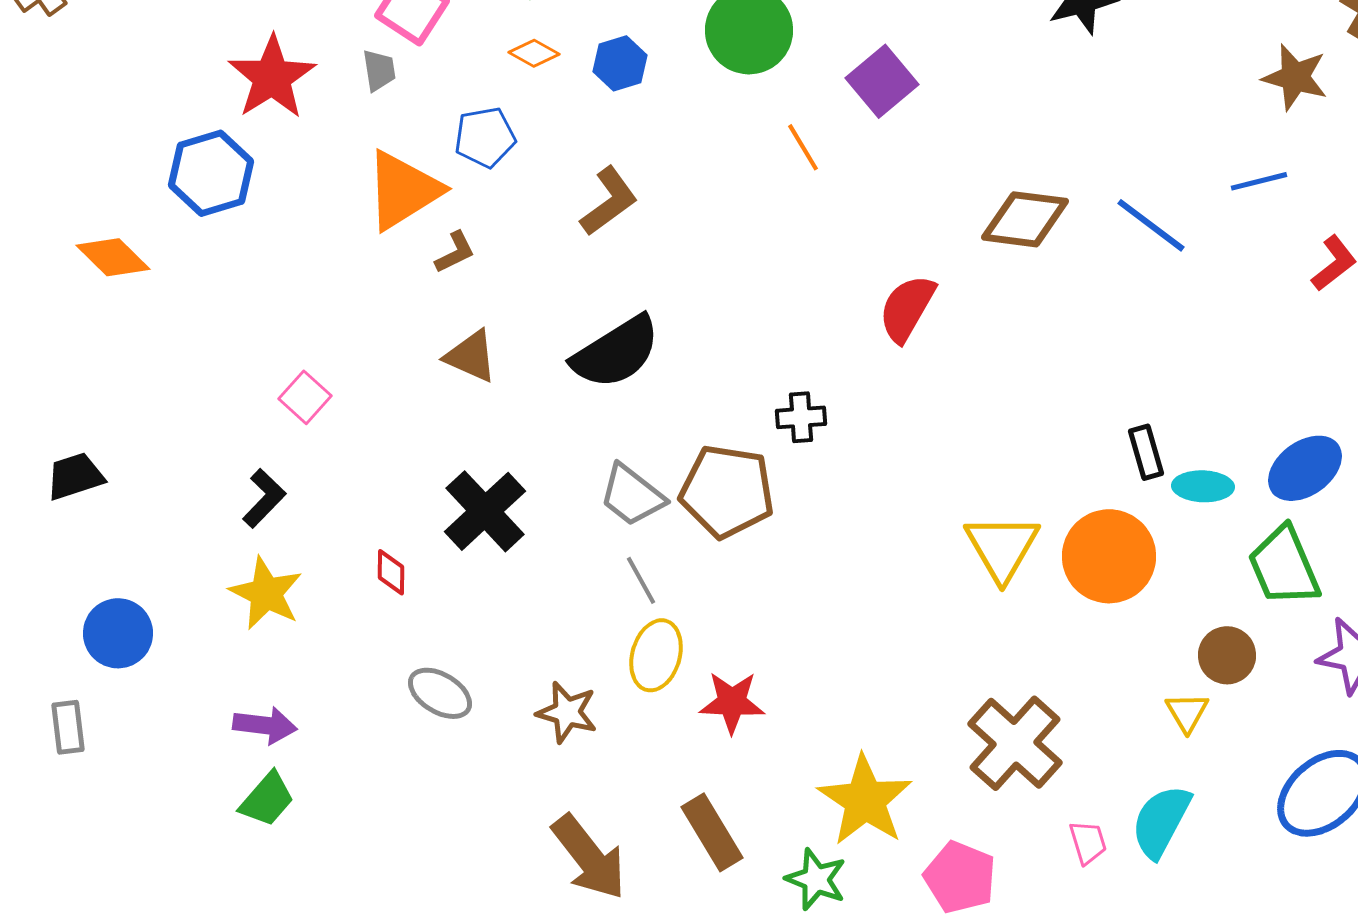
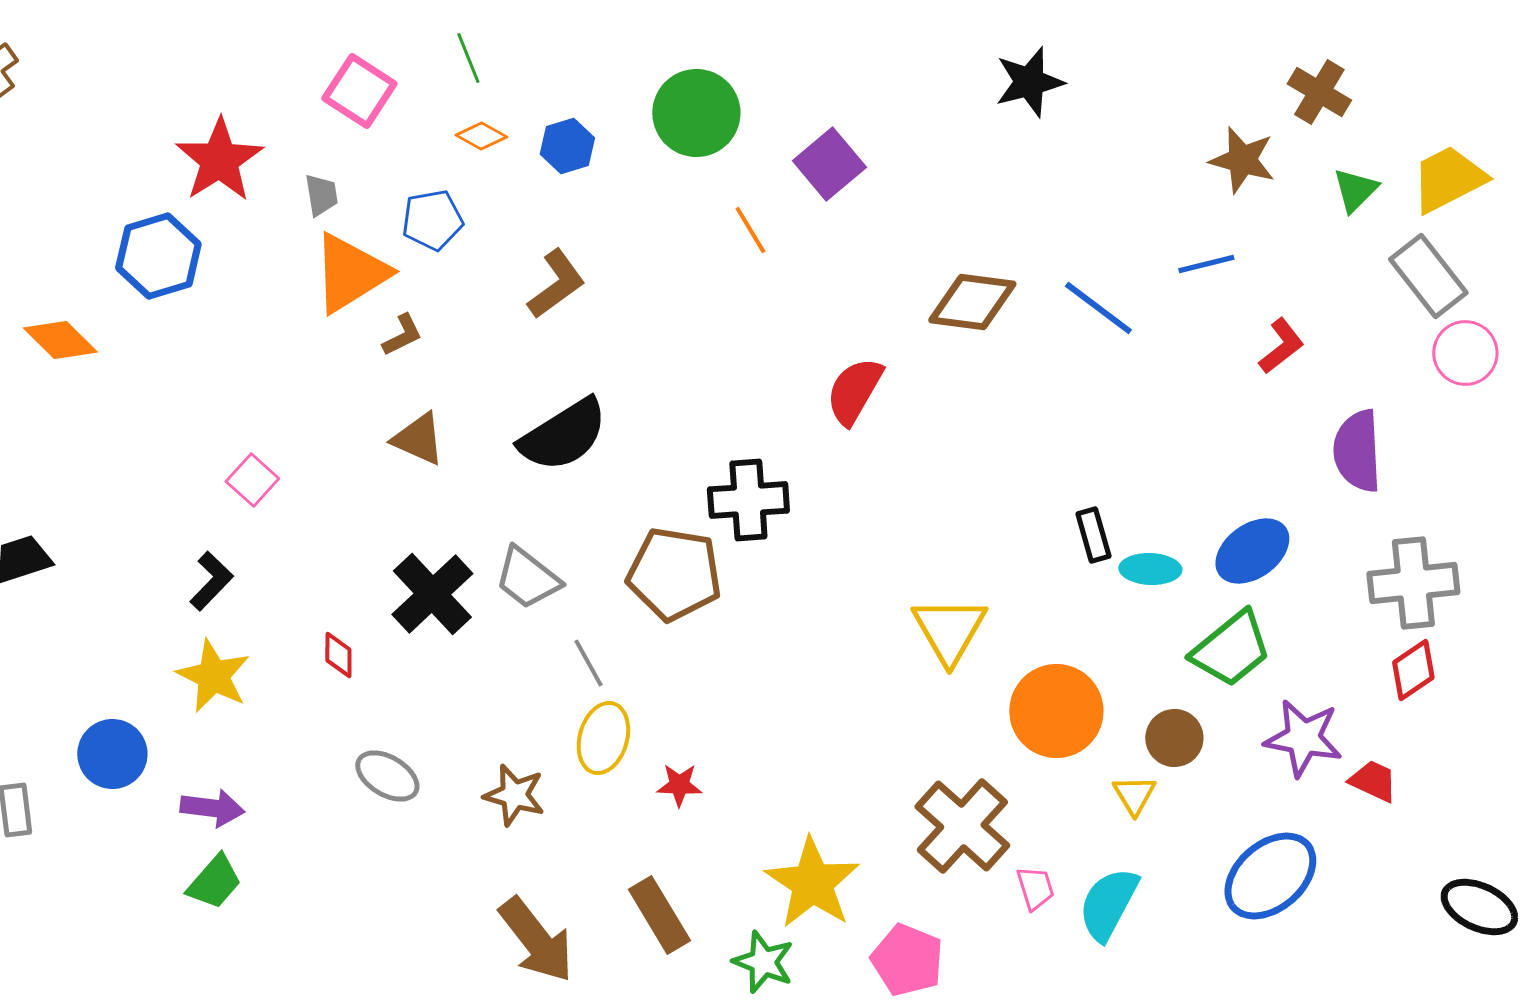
gray trapezoid: (379, 70) -> (321, 195), moved
black cross: (801, 417) -> (748, 500), size x1.6
gray trapezoid: (632, 495) -> (527, 578), moved
orange circle: (1109, 556) -> (1056, 711), moved
green trapezoid: (1284, 566) -> (1231, 649), turned -106
blue circle: (118, 633) -> (112, 754), moved
red star: (732, 702) -> (679, 785), size x0.7
pink trapezoid: (1088, 842) -> (1035, 888), moved

